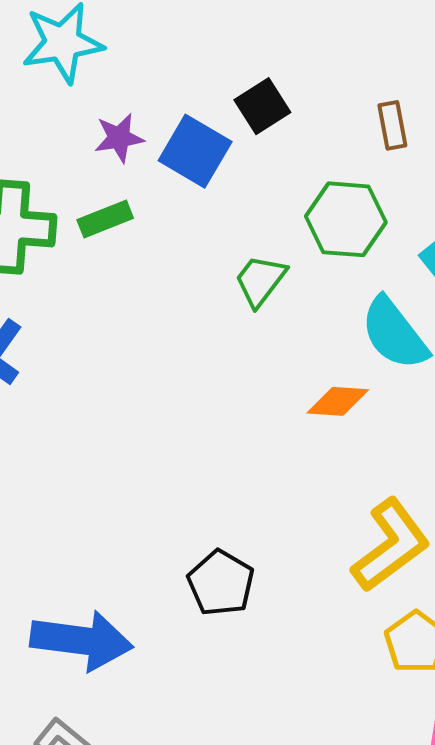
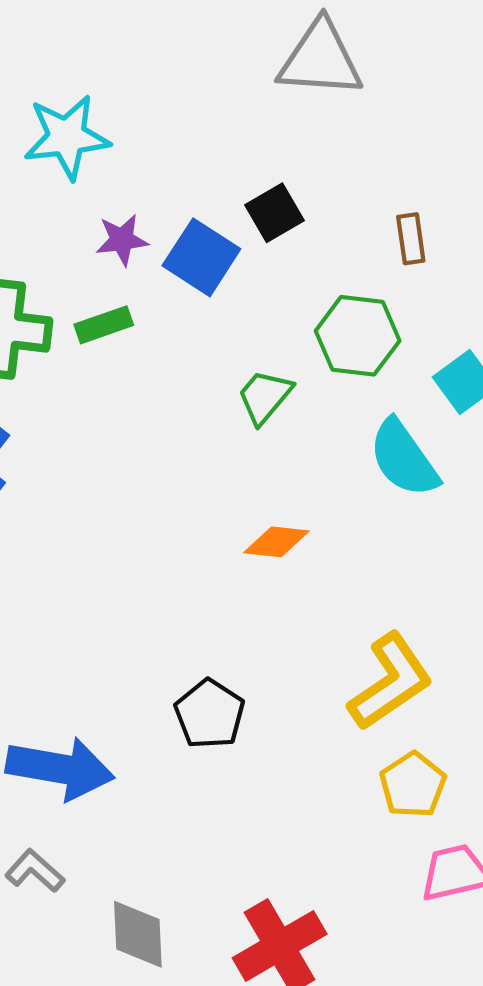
orange diamond: (338, 401) -> (276, 542), moved

